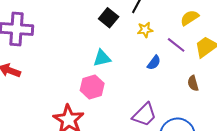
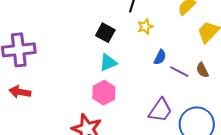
black square: (109, 18) -> (105, 33), moved
purple line: (176, 45) -> (179, 72), moved

